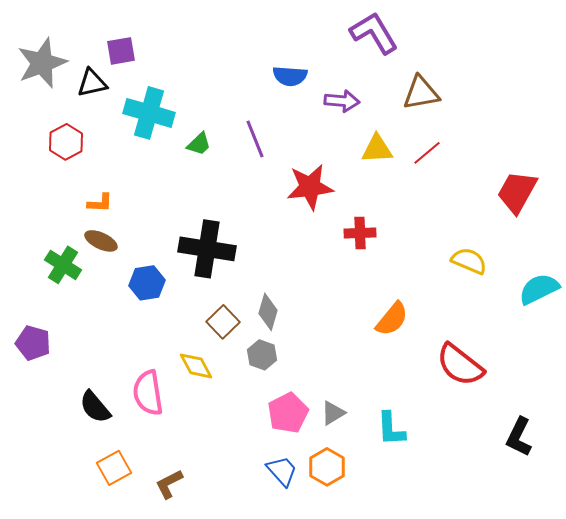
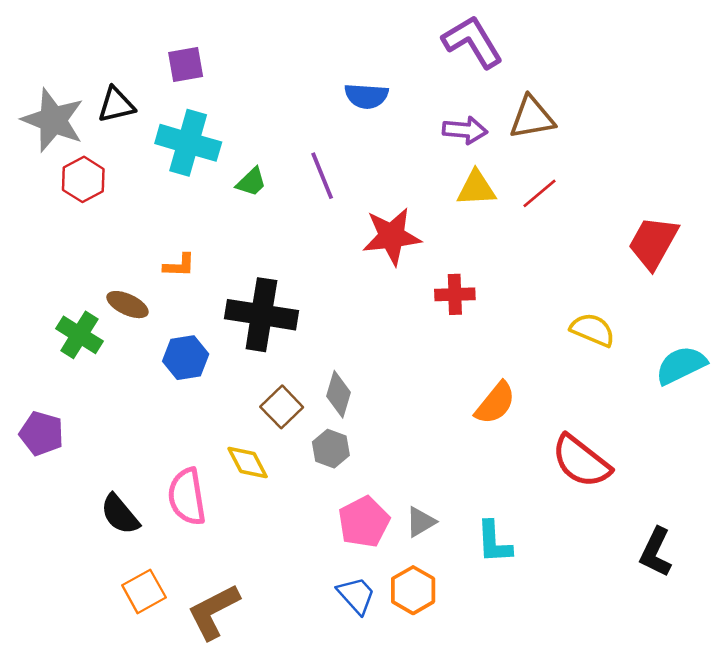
purple square: (121, 51) -> (186, 64), moved
gray star: (42, 63) -> (53, 120), moved, turned -30
purple arrow: (342, 101) -> (465, 130), moved
orange L-shape: (100, 203) -> (179, 265), moved
brown L-shape: (169, 484) -> (213, 612), size x1.5

